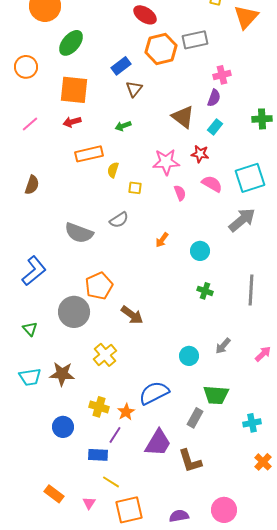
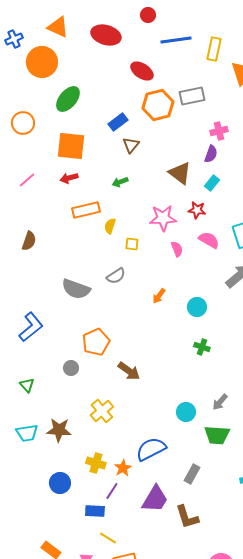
gray circle: (74, 312) -> (71, 368), size x0.5
green trapezoid: (216, 395) -> (217, 435), moved

